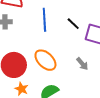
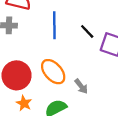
gray arrow: (82, 64) -> (81, 86), moved

